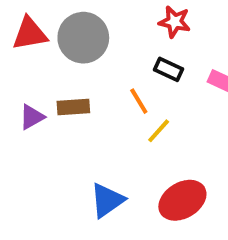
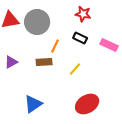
orange line: (139, 101) -> (55, 46), moved, turned 56
brown rectangle: (73, 107) -> (44, 62), moved
blue triangle: (107, 200) -> (33, 104), moved

